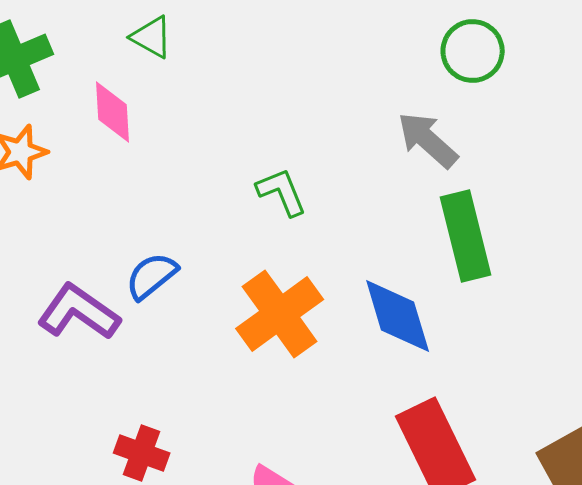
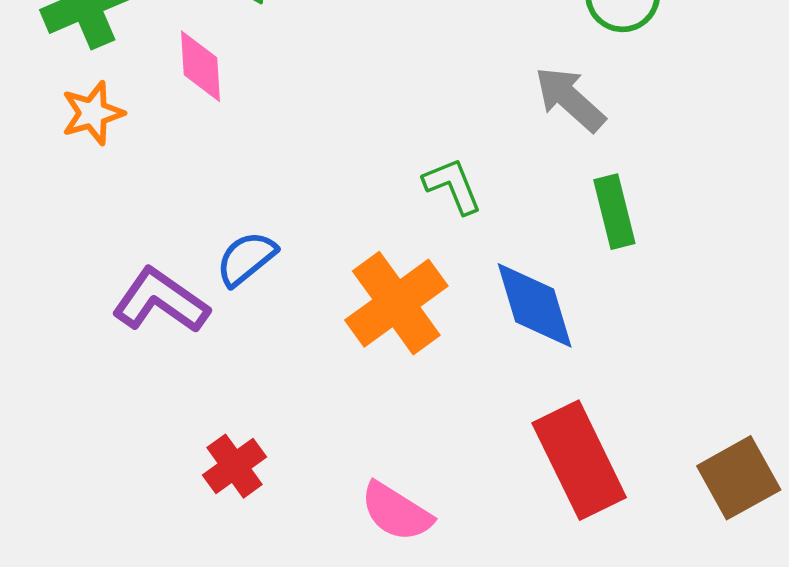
green L-shape: (282, 192) -> (453, 186), moved
green rectangle: (466, 236) -> (614, 212), size x0.7
red cross: (142, 453) -> (235, 466), turned 34

